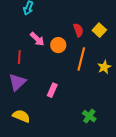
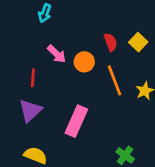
orange line: (81, 59) -> (115, 80), turned -35
pink rectangle: (52, 90) -> (76, 121), size x1.6

